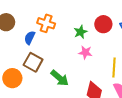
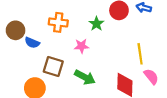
blue semicircle: (30, 38) -> (32, 43), moved, turned -80
pink star: (85, 53) -> (81, 46), moved

